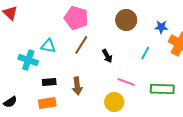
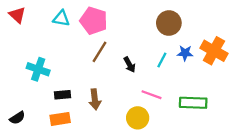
brown circle: (126, 20) -> (169, 23), moved
blue star: (161, 27) -> (185, 53), moved
cyan triangle: (48, 46) -> (61, 18), moved
cyan line: (145, 53) -> (162, 60), moved

